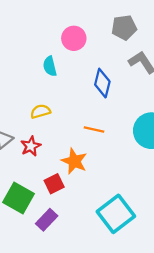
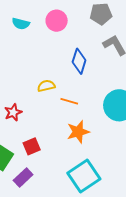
cyan semicircle: (50, 66) -> (21, 24), moved, turned -66
yellow semicircle: (40, 111) -> (46, 86), moved
orange star: (74, 161) -> (78, 132), moved, turned 30

